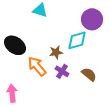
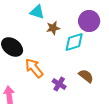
brown star: (56, 52) -> (53, 28), moved
purple cross: (62, 71) -> (59, 84), moved

